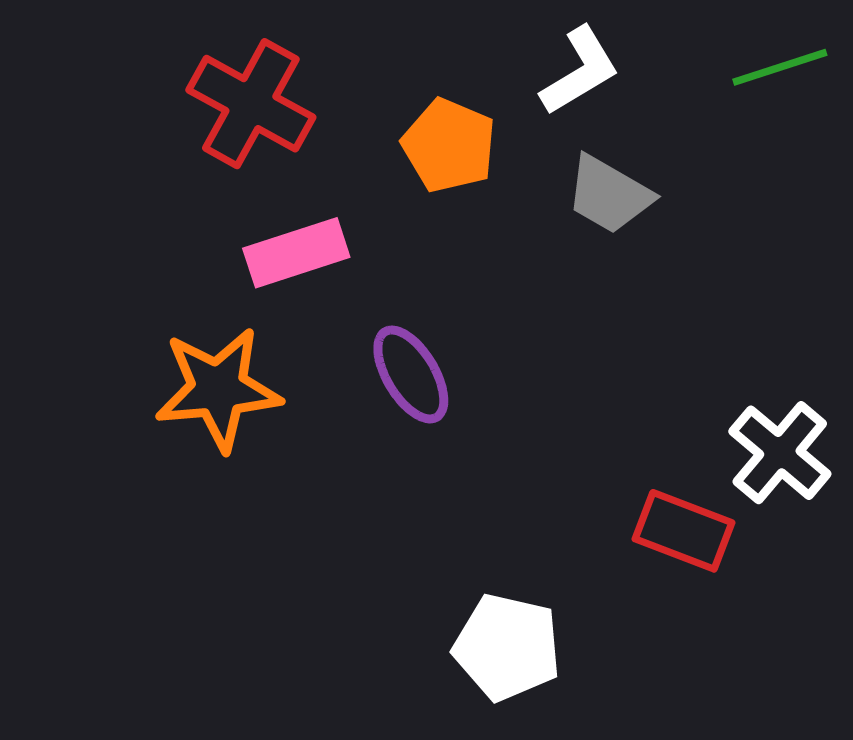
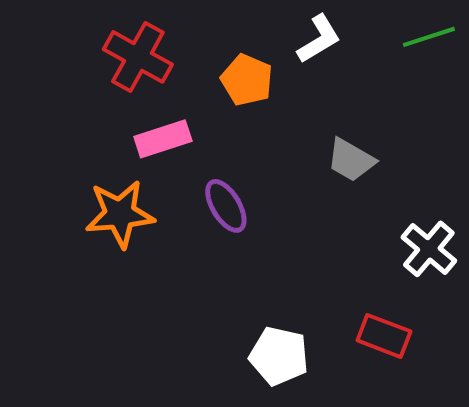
gray trapezoid: (609, 195) -> (351, 160), moved
red rectangle: (684, 531) -> (384, 336), moved

